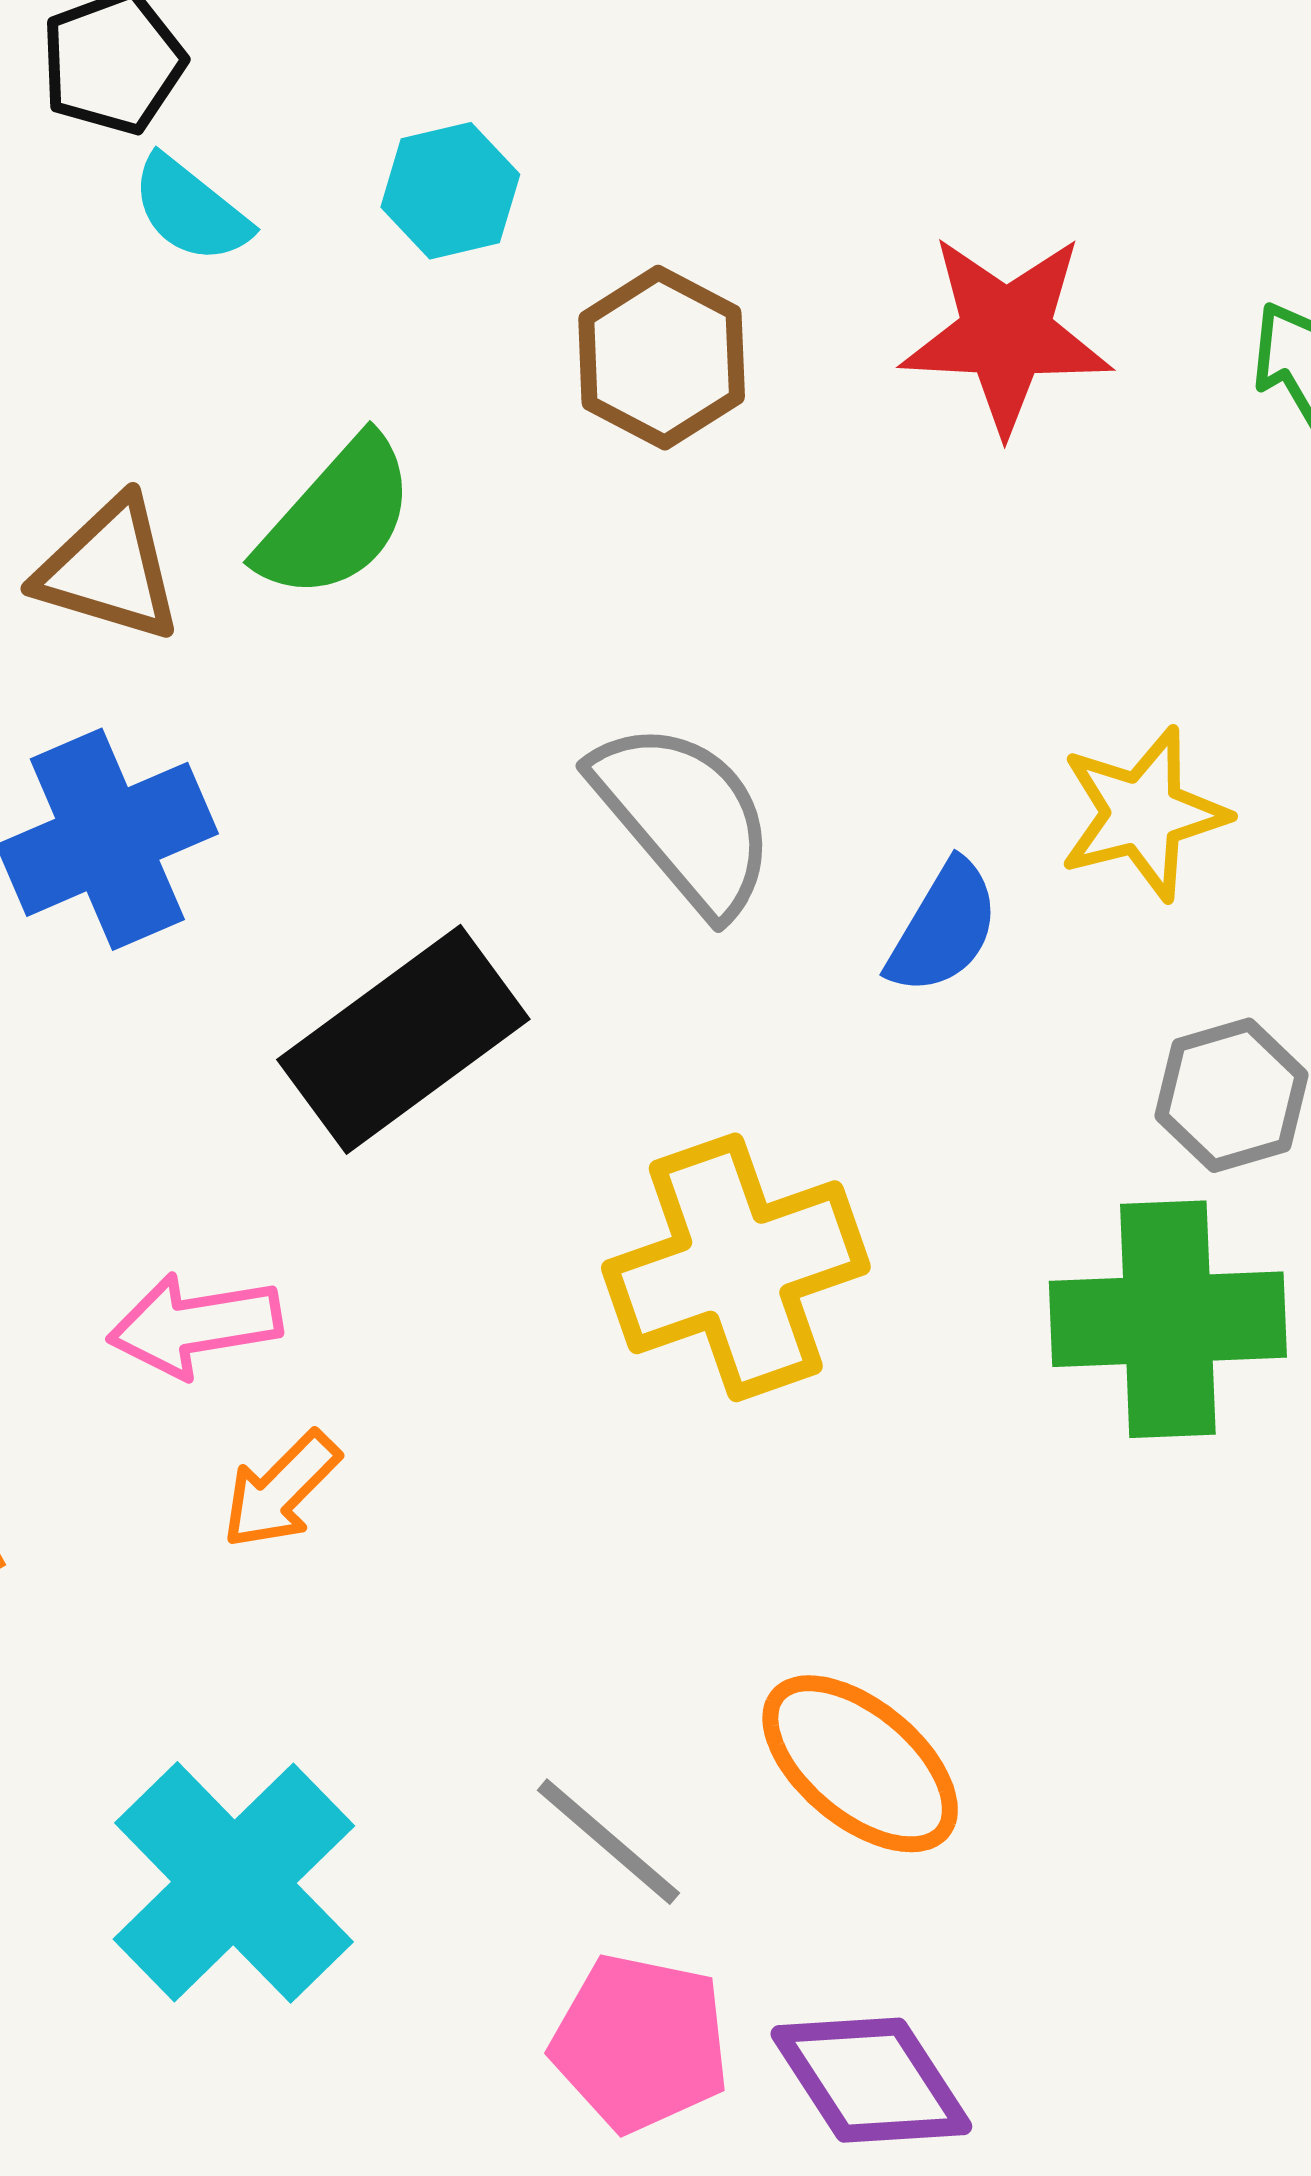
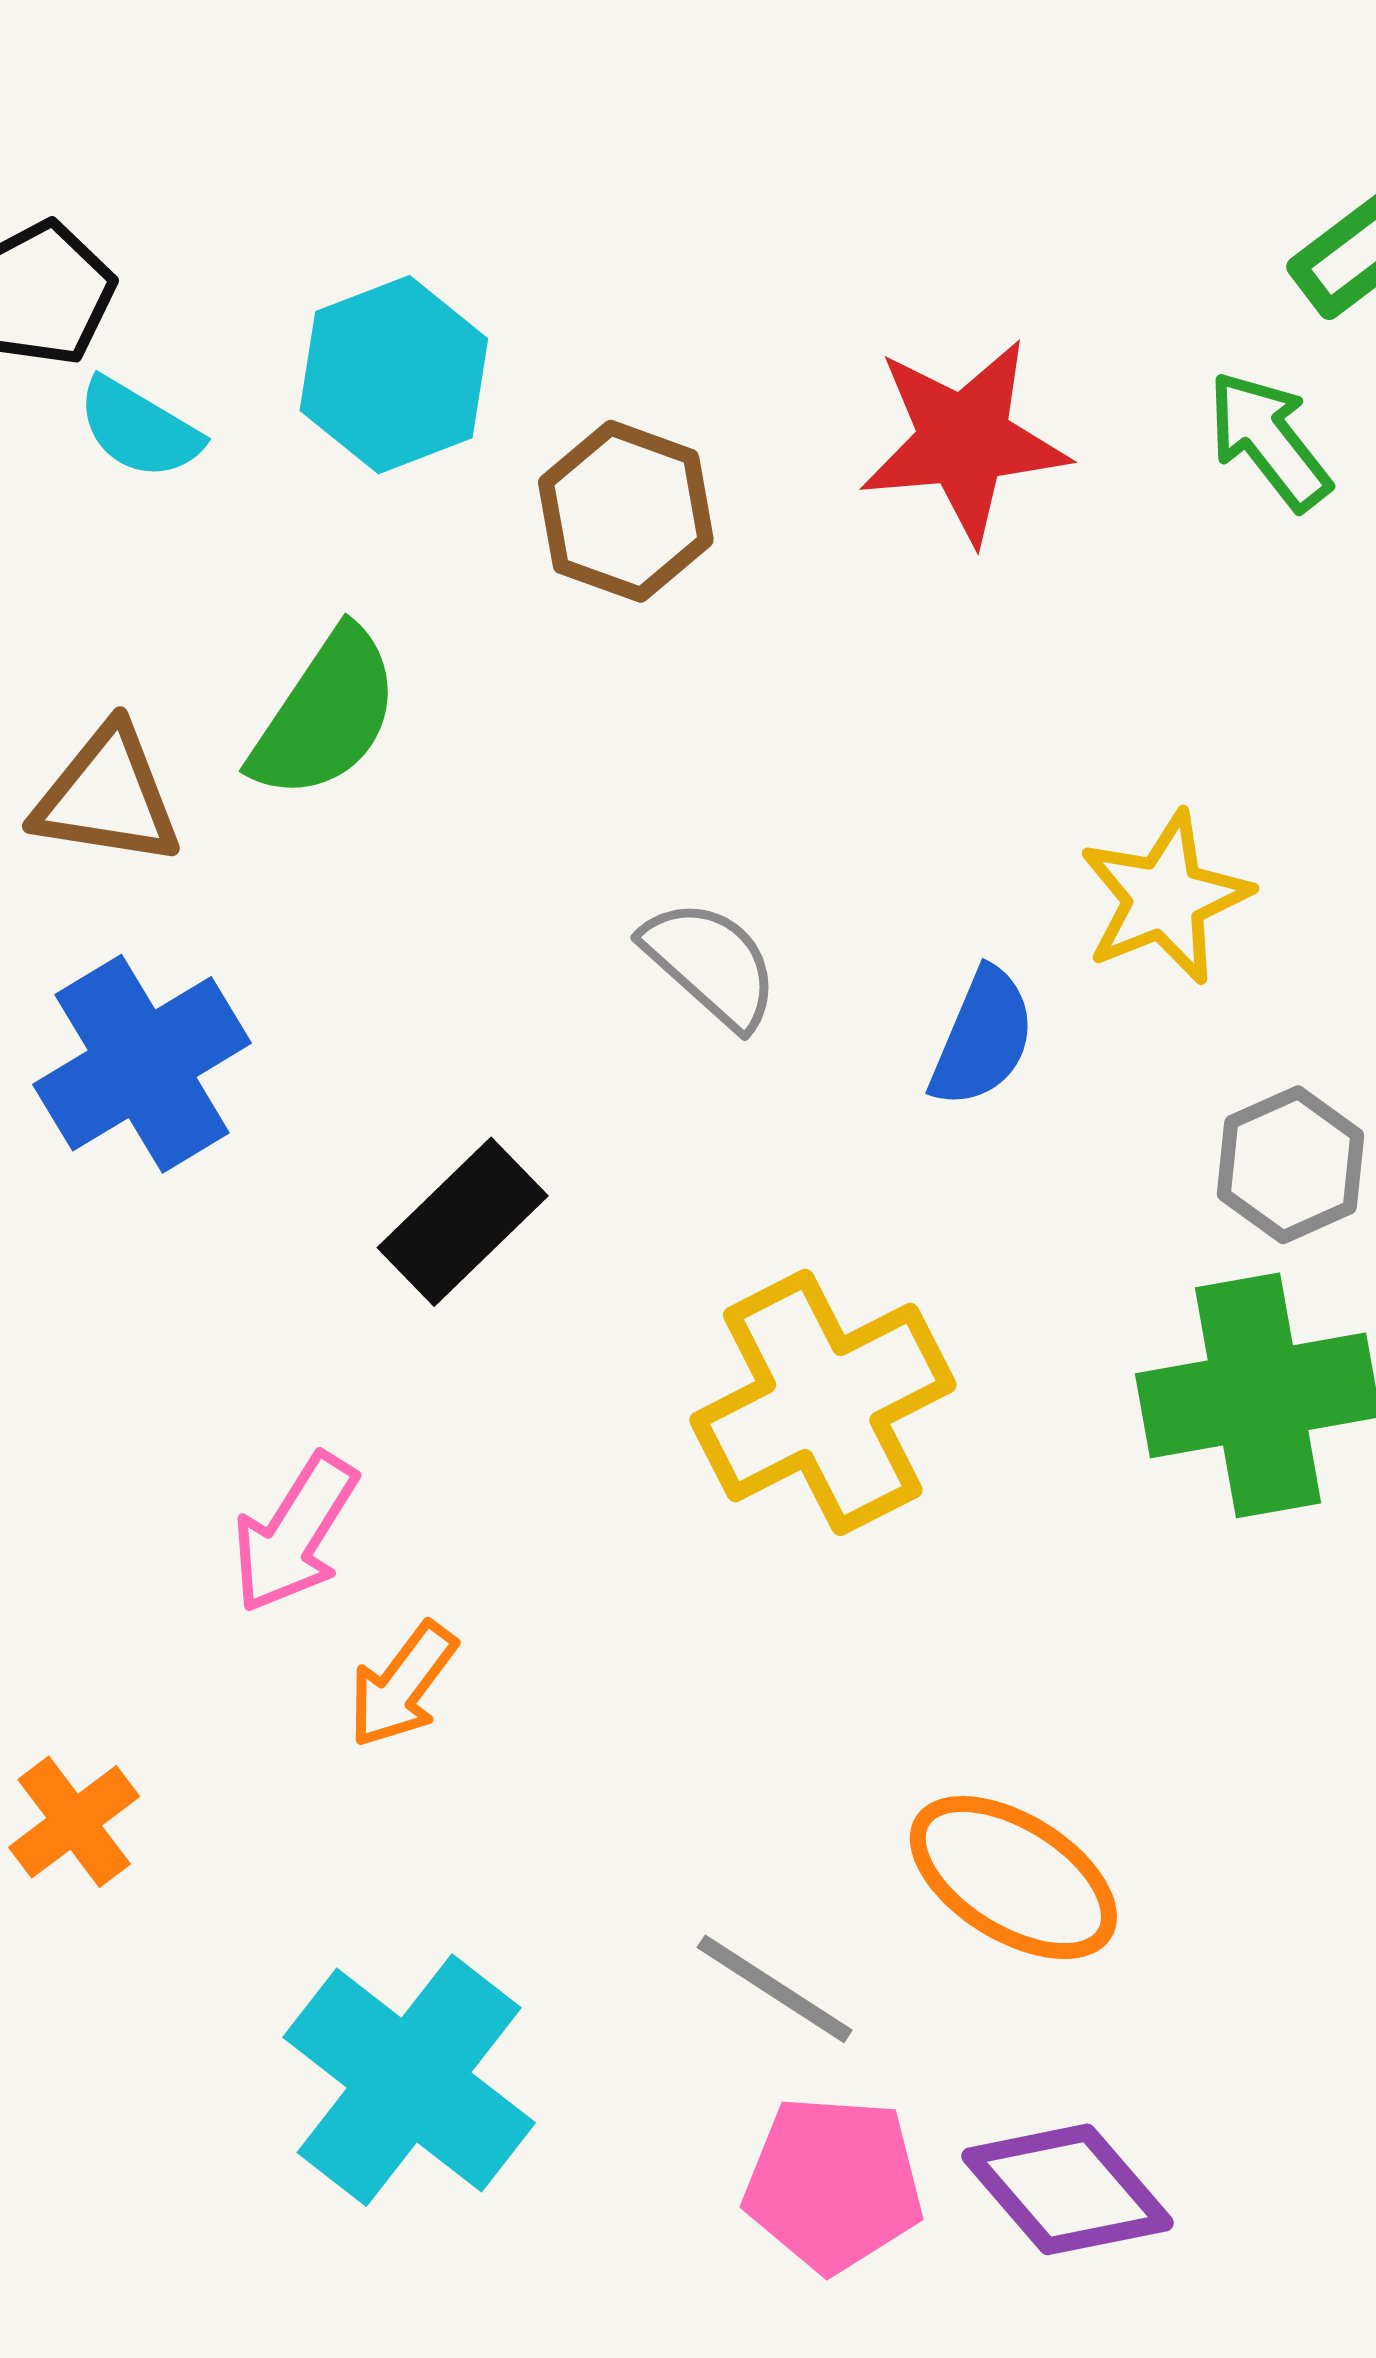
cyan hexagon: (450, 191) -> (394, 375), size x1.4
gray semicircle: (684, 817) -> (711, 964), size x0.7
black rectangle: (403, 1039) -> (463, 1222), size x0.7
pink arrow: (195, 1325) -> (295, 1533), turned -41

